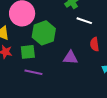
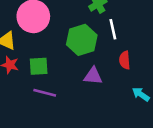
white line: (84, 21) -> (113, 29), turned 56
green hexagon: (44, 33) -> (82, 40), moved

